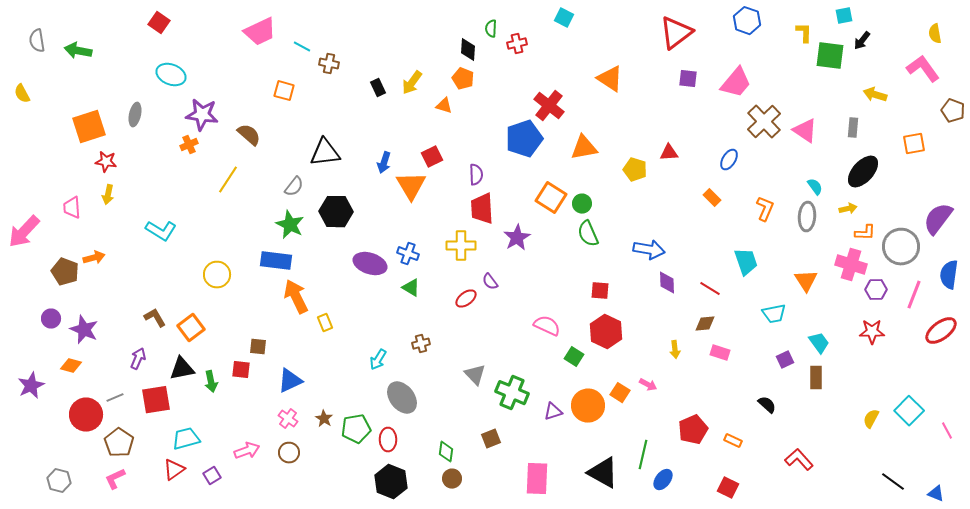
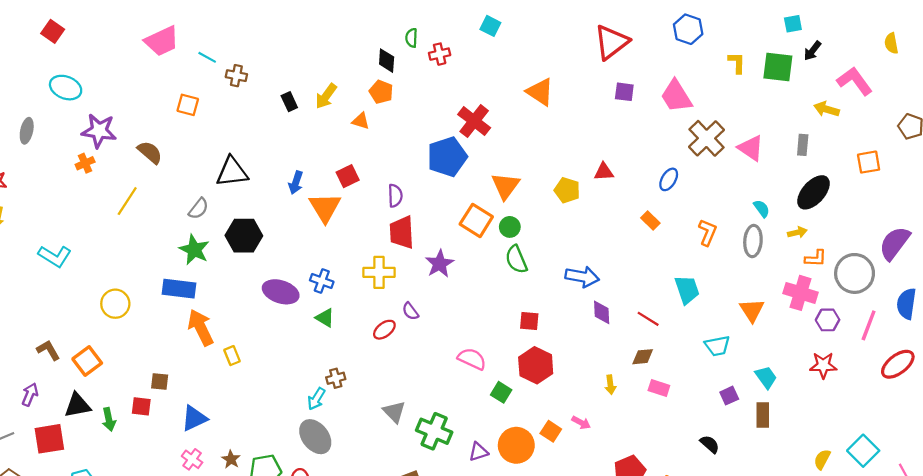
yellow L-shape: (804, 33) -> (737, 63), moved
pink L-shape: (923, 69) -> (855, 81), moved
pink trapezoid: (736, 83) -> (676, 96), turned 108
orange triangle: (584, 148) -> (505, 186), moved, turned -44
cyan arrow: (378, 360) -> (316, 399), moved

